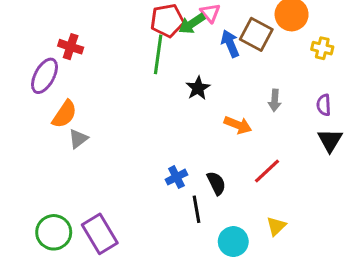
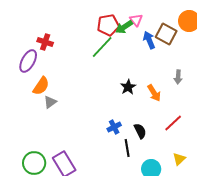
green line: (158, 54) -> (102, 47), turned 35
black star: (198, 88) -> (128, 87), moved
orange arrow: (238, 125) -> (154, 93), turned 36

